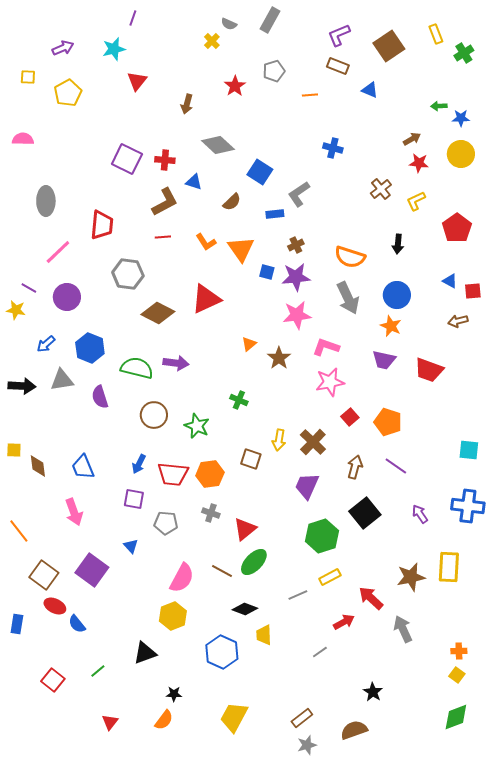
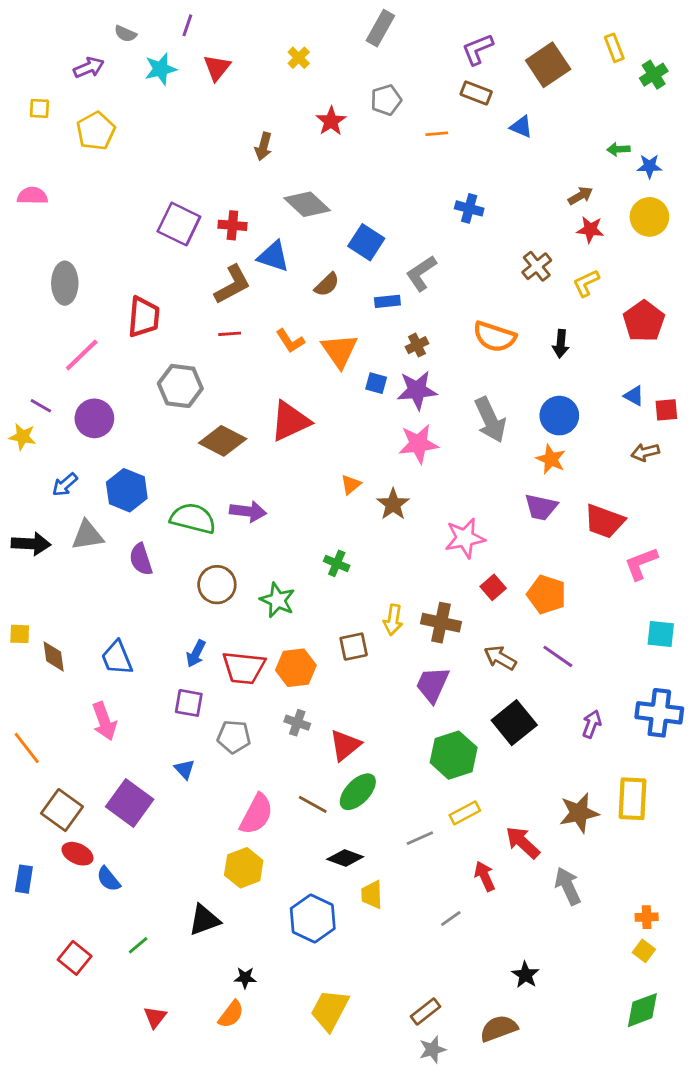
gray semicircle: (229, 24) -> (125, 34), moved
red triangle: (137, 81) -> (217, 68), moved
blue triangle: (194, 182) -> (273, 256), size x1.4
orange semicircle: (350, 257) -> (494, 337), moved
pink L-shape: (326, 347) -> (641, 563), moved, turned -40
brown cross: (313, 442) -> (441, 623), turned -32
brown square: (251, 459) -> (354, 647), turned -30
brown arrow: (355, 467) -> (500, 658), turned -75
purple arrow: (420, 514) -> (592, 724), turned 54
red arrow: (344, 622) -> (485, 876), turned -85

